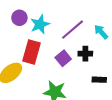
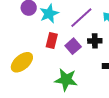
red rectangle: (31, 52) -> (52, 40), moved, size x0.7

